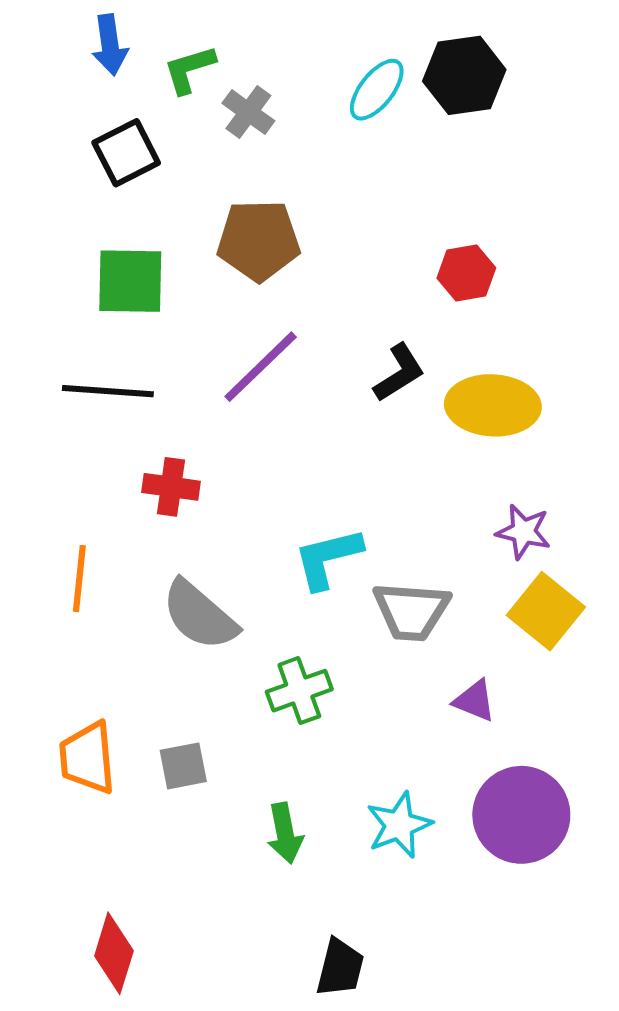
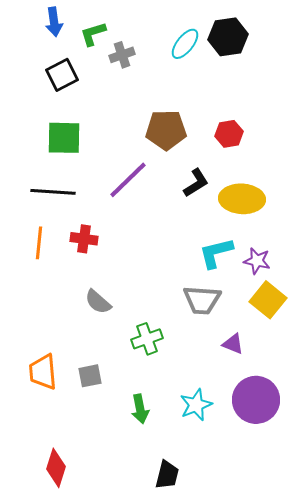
gray cross: (248, 112) -> (122, 55), turned 35
brown pentagon: (259, 240) -> (166, 130), moved
cyan L-shape: (328, 558) -> (216, 253), moved
orange line: (79, 579) -> (39, 243), moved
gray semicircle: (199, 615) -> (98, 302), size x0.7

